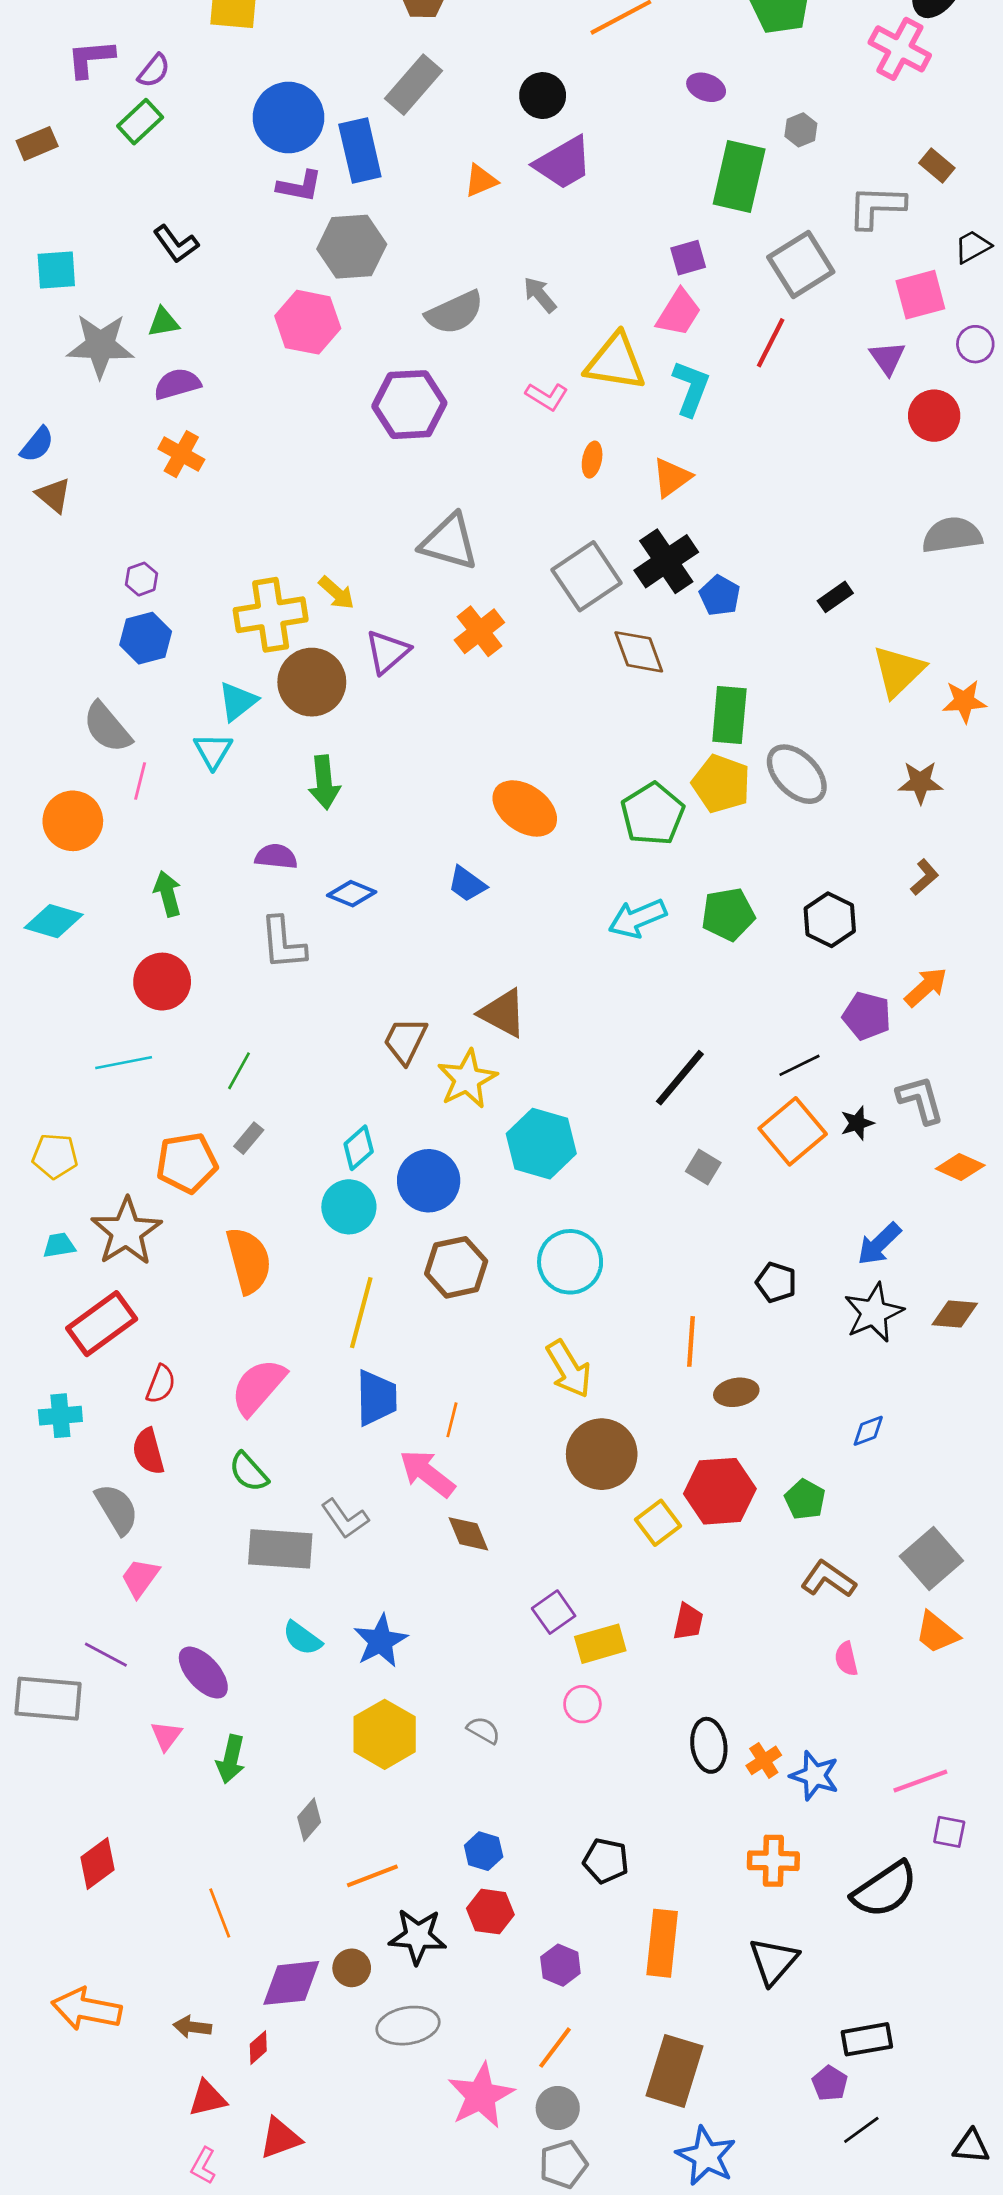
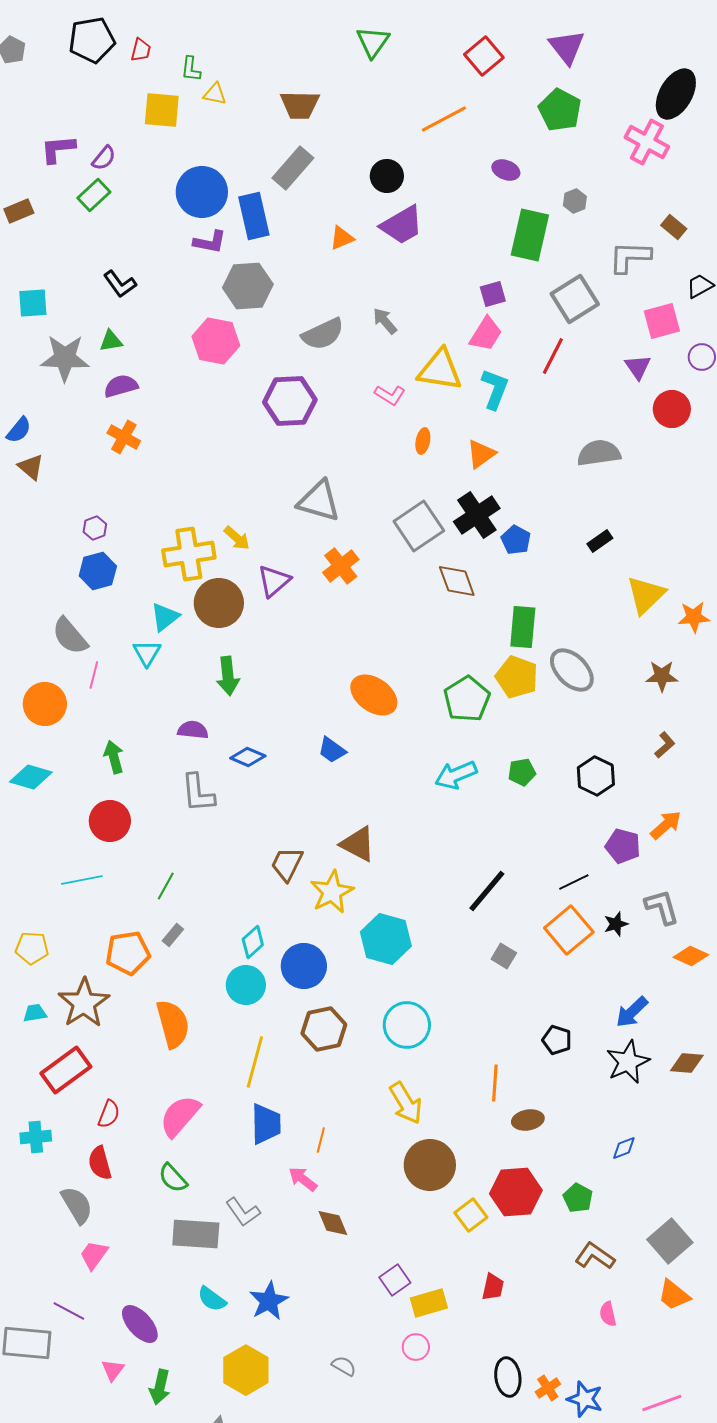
gray semicircle: (952, 535) -> (599, 453), moved
green pentagon: (728, 914) -> (522, 772), size x0.7
pink arrow: (427, 1473) -> (303, 1179), size x0.7
yellow hexagon: (385, 1734) -> (246, 1370), moved

